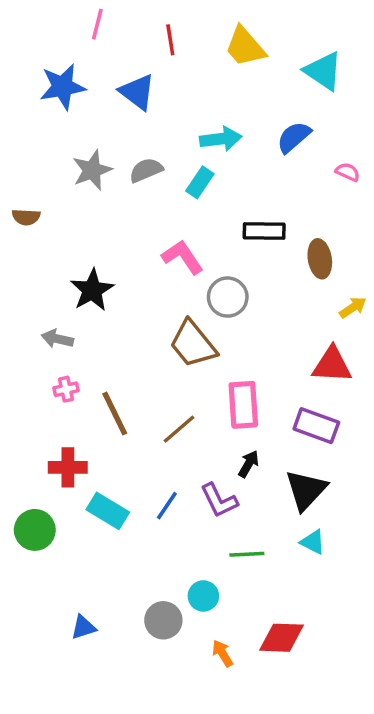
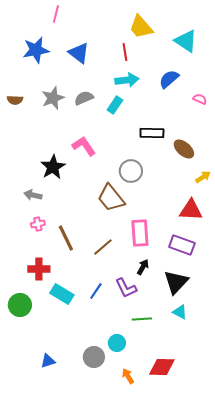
red line: (170, 40) -> (125, 52), moved
brown semicircle: (26, 217) -> (15, 100), moved
pink L-shape: (182, 257) -> (84, 146), moved
brown ellipse: (320, 259) -> (184, 149), turned -40

